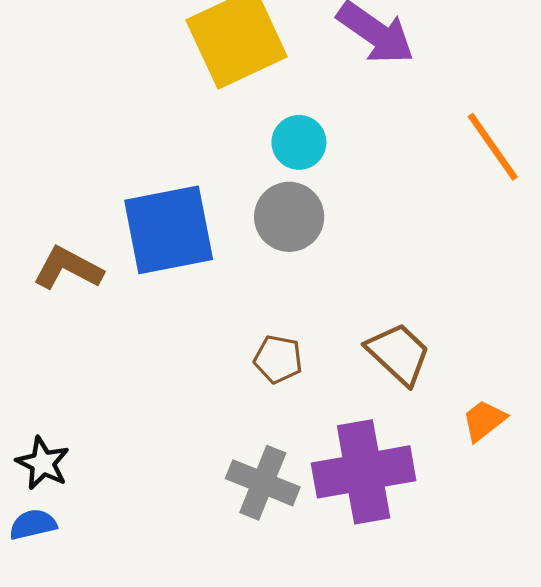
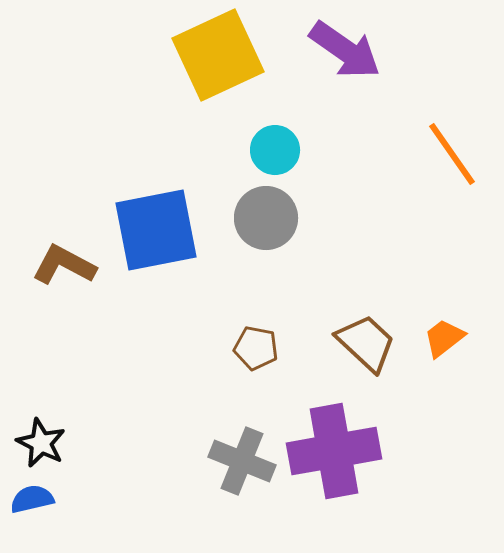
orange trapezoid: (484, 420) -> (444, 338), moved

